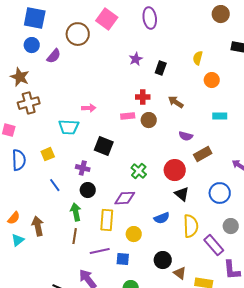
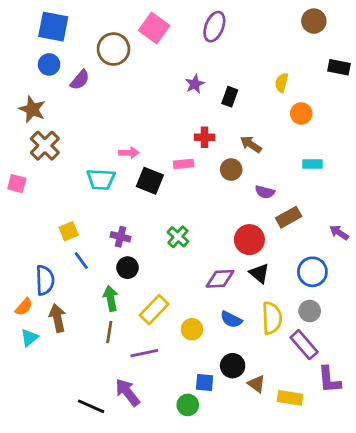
purple ellipse: (150, 18) -> (214, 27), turned 30
brown cross: (29, 103) -> (45, 146), turned -30
brown circle: (149, 120) -> (231, 170), moved
black square: (104, 146) -> (150, 181), moved
yellow square: (48, 154) -> (69, 231), moved
blue semicircle: (19, 160) -> (45, 280), moved
green cross: (139, 171) -> (178, 237), moved
purple diamond: (125, 198) -> (220, 279), moved
blue semicircle: (162, 218) -> (231, 319), moved, turned 49
yellow rectangle: (107, 220) -> (154, 310), turned 40
gray circle: (231, 226) -> (310, 311), moved
blue square: (123, 259) -> (205, 383), moved

